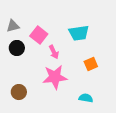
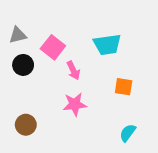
orange square: (91, 64) -> (124, 87), turned 32
pink star: (55, 77) -> (75, 104), size x0.7
cyan semicircle: (86, 98) -> (128, 133), moved, turned -64

